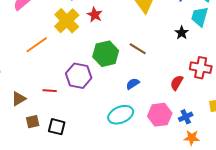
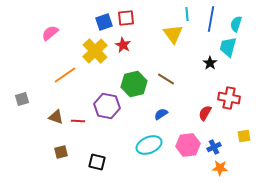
brown triangle: (19, 99) -> (56, 117), moved, turned 49
black square: (57, 127) -> (97, 162), moved

